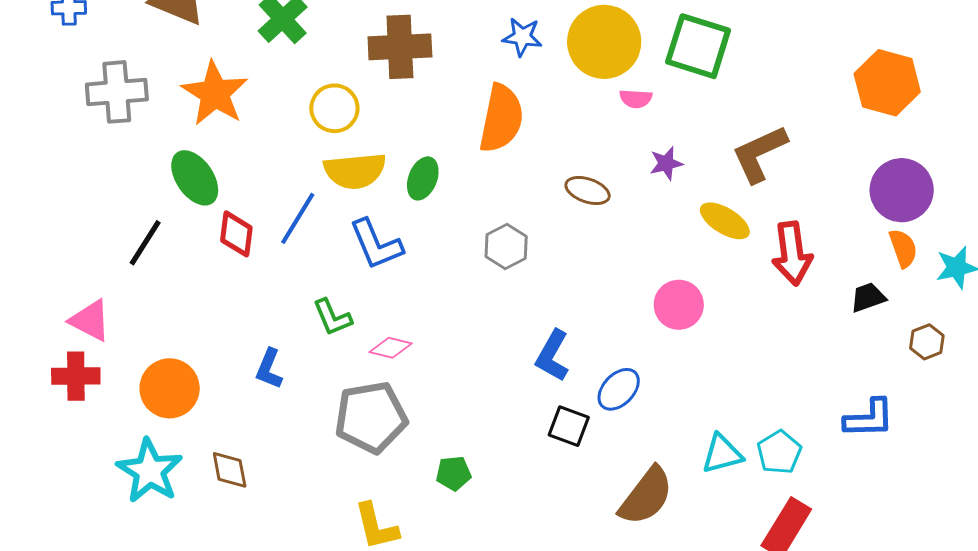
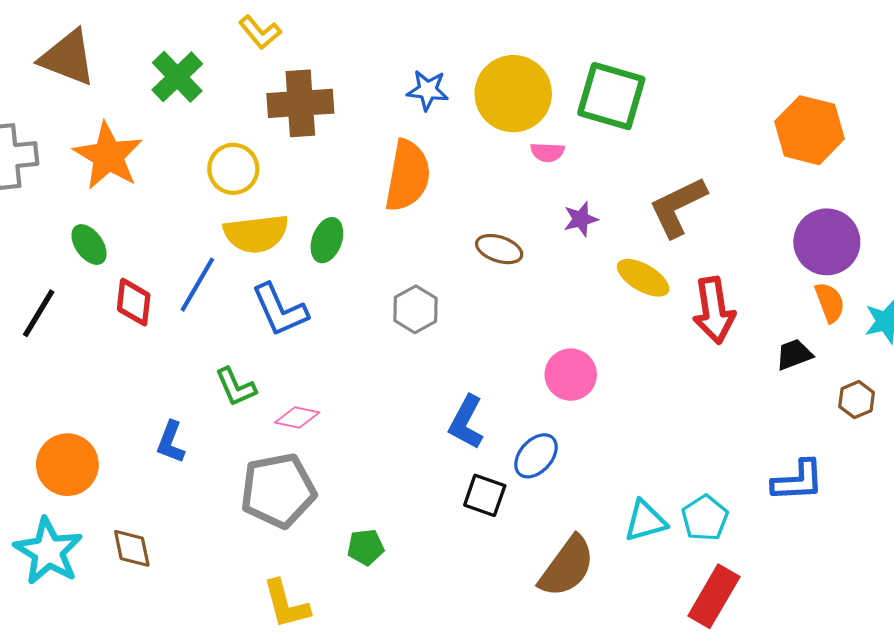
green ellipse: (195, 178) -> (89, 245), size x0.7
pink circle: (679, 305) -> (571, 375), moved

